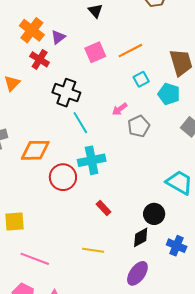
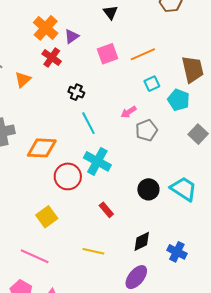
black cross: (66, 93) -> (76, 92), size x0.6
cyan cross: (92, 160) -> (97, 161), turned 36
black circle: (154, 214) -> (148, 189), moved
yellow square: (14, 222) -> (47, 217), moved, turned -35

